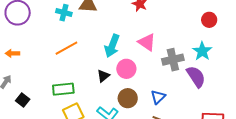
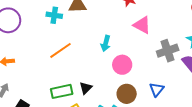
pink triangle: (147, 42) -> (142, 25), moved
cyan arrow: (112, 46) -> (106, 43), size x0.7
black triangle: (103, 76) -> (86, 88), moved

